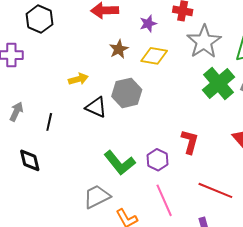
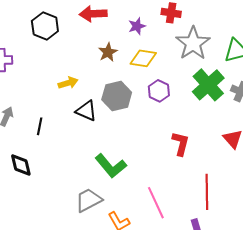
black hexagon: (39, 19) -> (45, 26), moved
purple hexagon: (157, 160) -> (159, 91), moved
red line: (215, 190) -> (207, 192), turned 68

